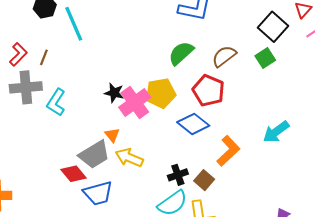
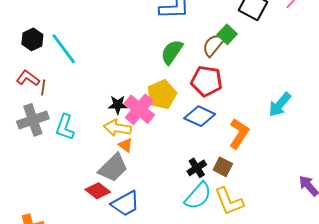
red L-shape: (18, 54) -> (28, 78), moved, turned -85
green square: (265, 58) -> (227, 34), moved
yellow arrow: (129, 158) -> (117, 128), moved

